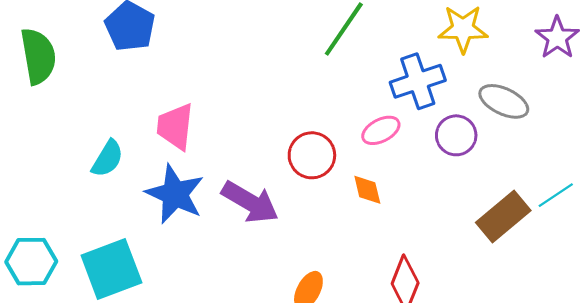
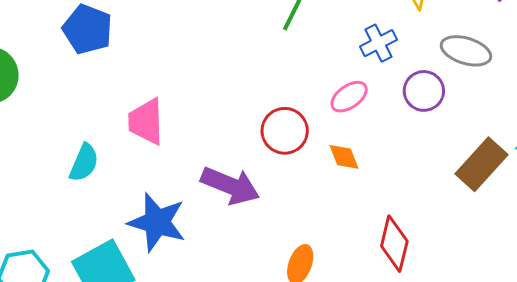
blue cross: (418, 81) -> (378, 43), size x0.7
blue star: (175, 194) -> (157, 222), moved

